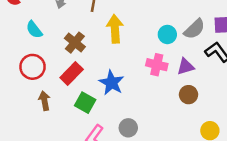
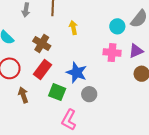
yellow arrow: (115, 29) -> (73, 28), size x0.6
gray circle: (128, 128) -> (89, 94), moved

